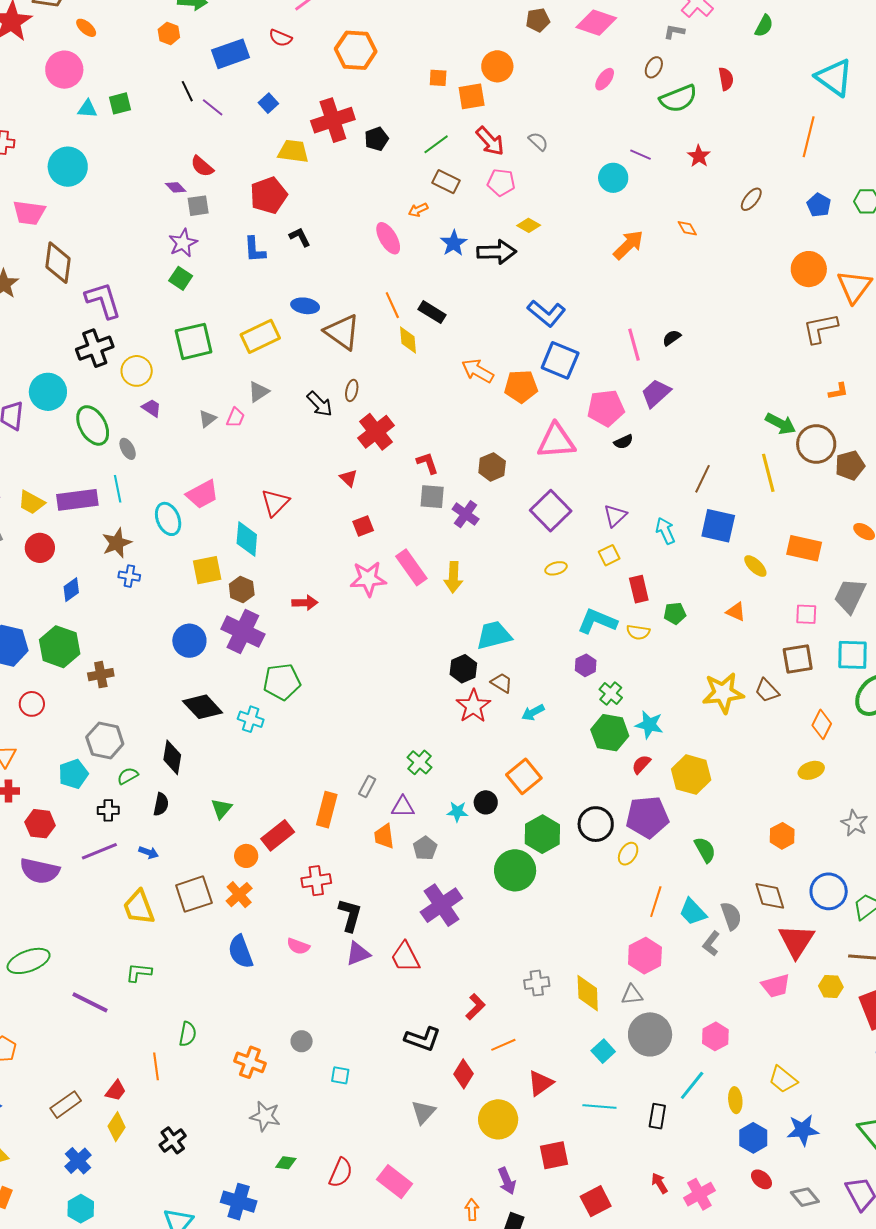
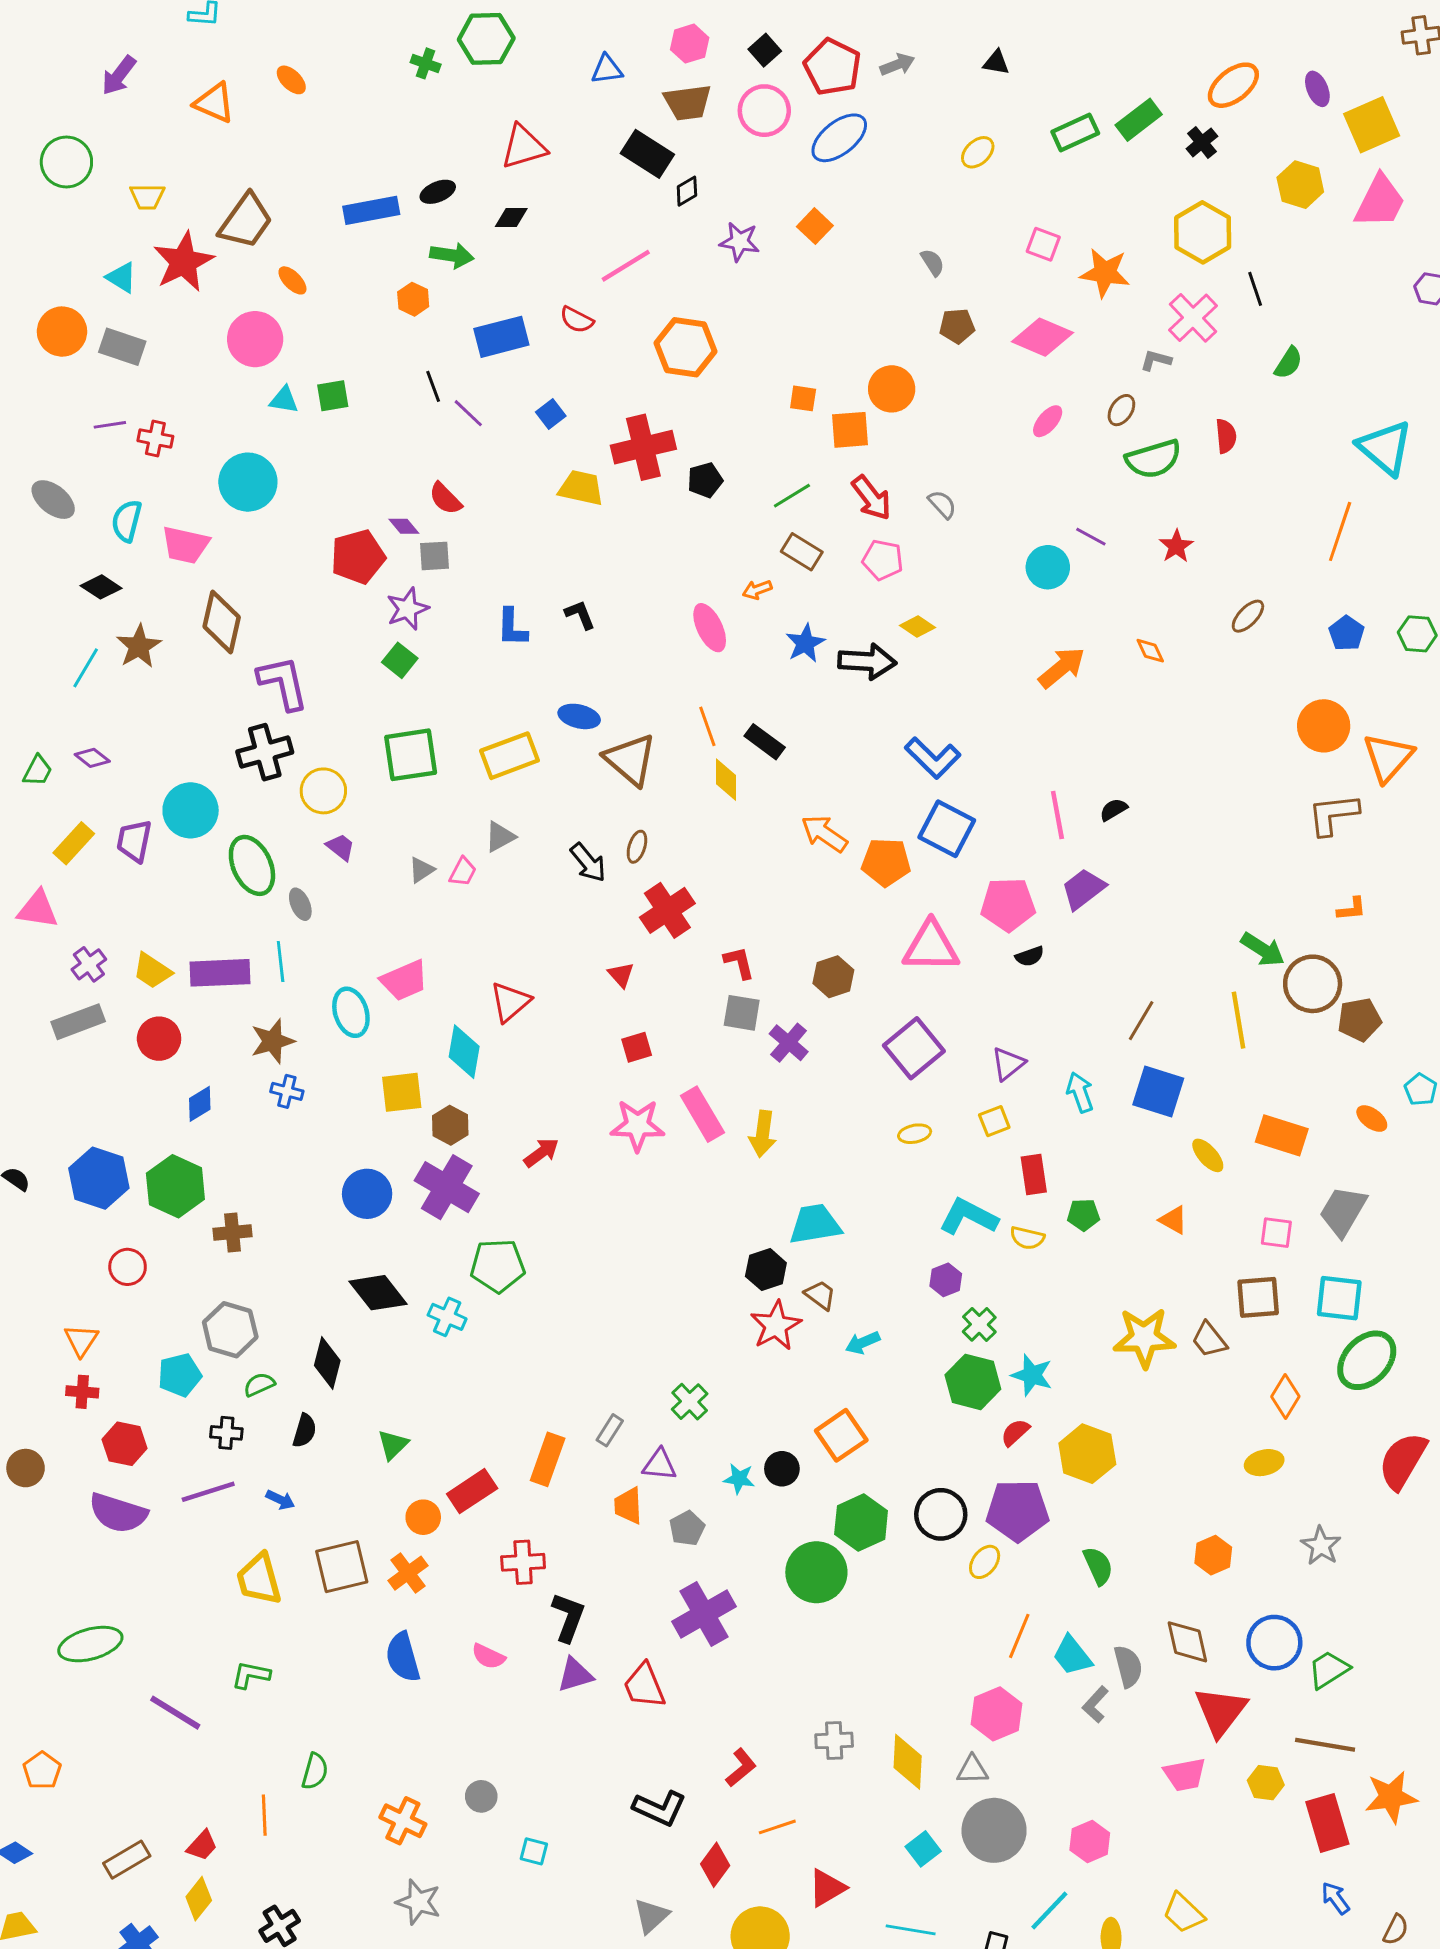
red pentagon: (269, 195) -> (358, 557), moved
red arrow: (305, 603) -> (541, 1153), turned -40

